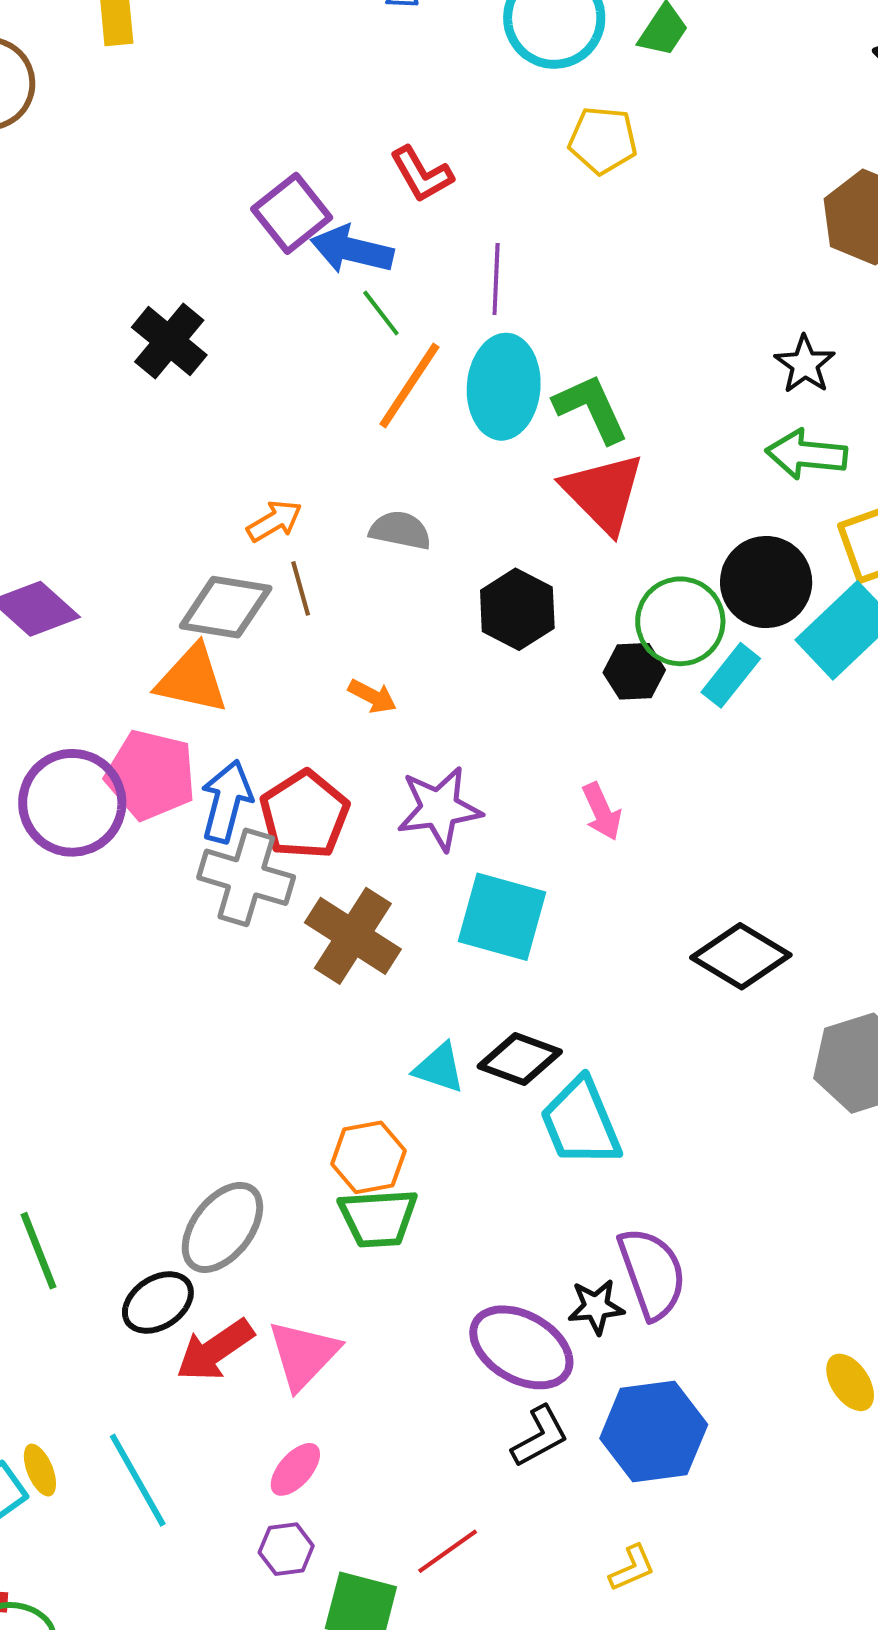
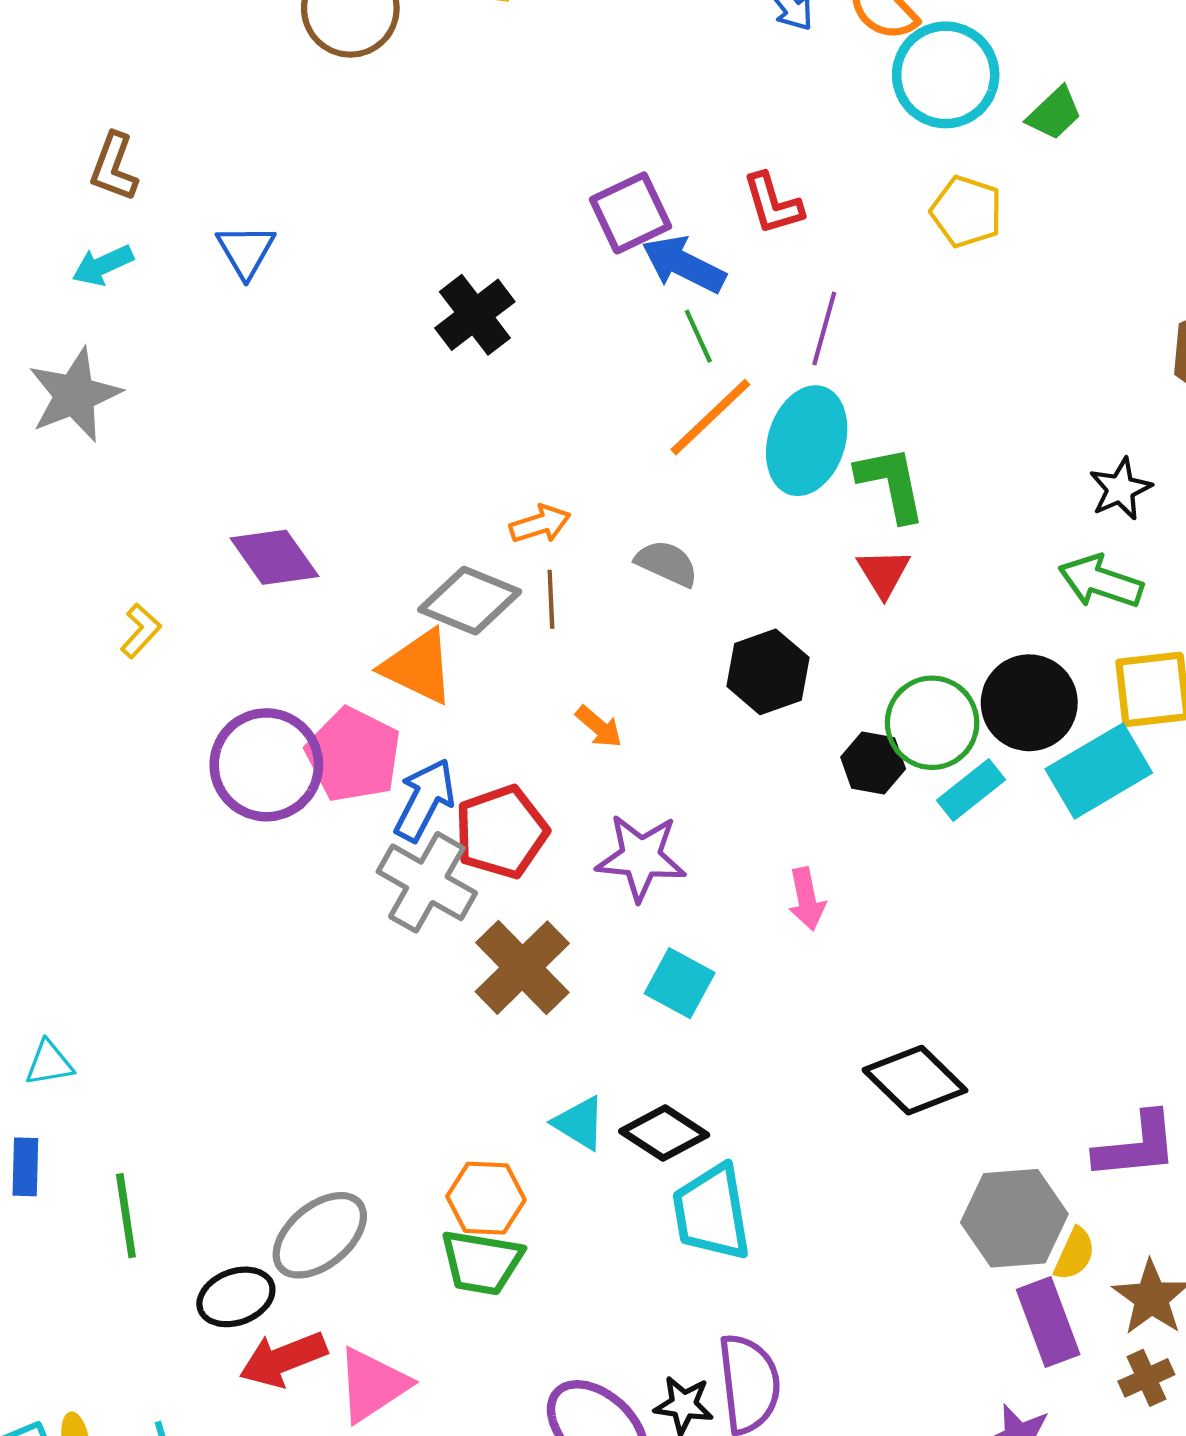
red triangle: (603, 493) -> (884, 573), size x0.6
cyan square: (502, 917) -> (680, 983), size x0.7

